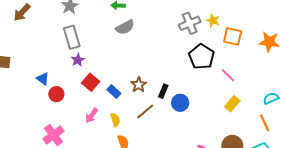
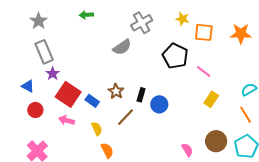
gray cross: (190, 23) -> (142, 23), moved
gray semicircle: (125, 27) -> (122, 47), moved
blue triangle: (43, 79) -> (28, 86), moved
red square: (91, 82) -> (68, 94), size x1.4
pink arrow: (92, 115) -> (67, 120), moved, turned 77

